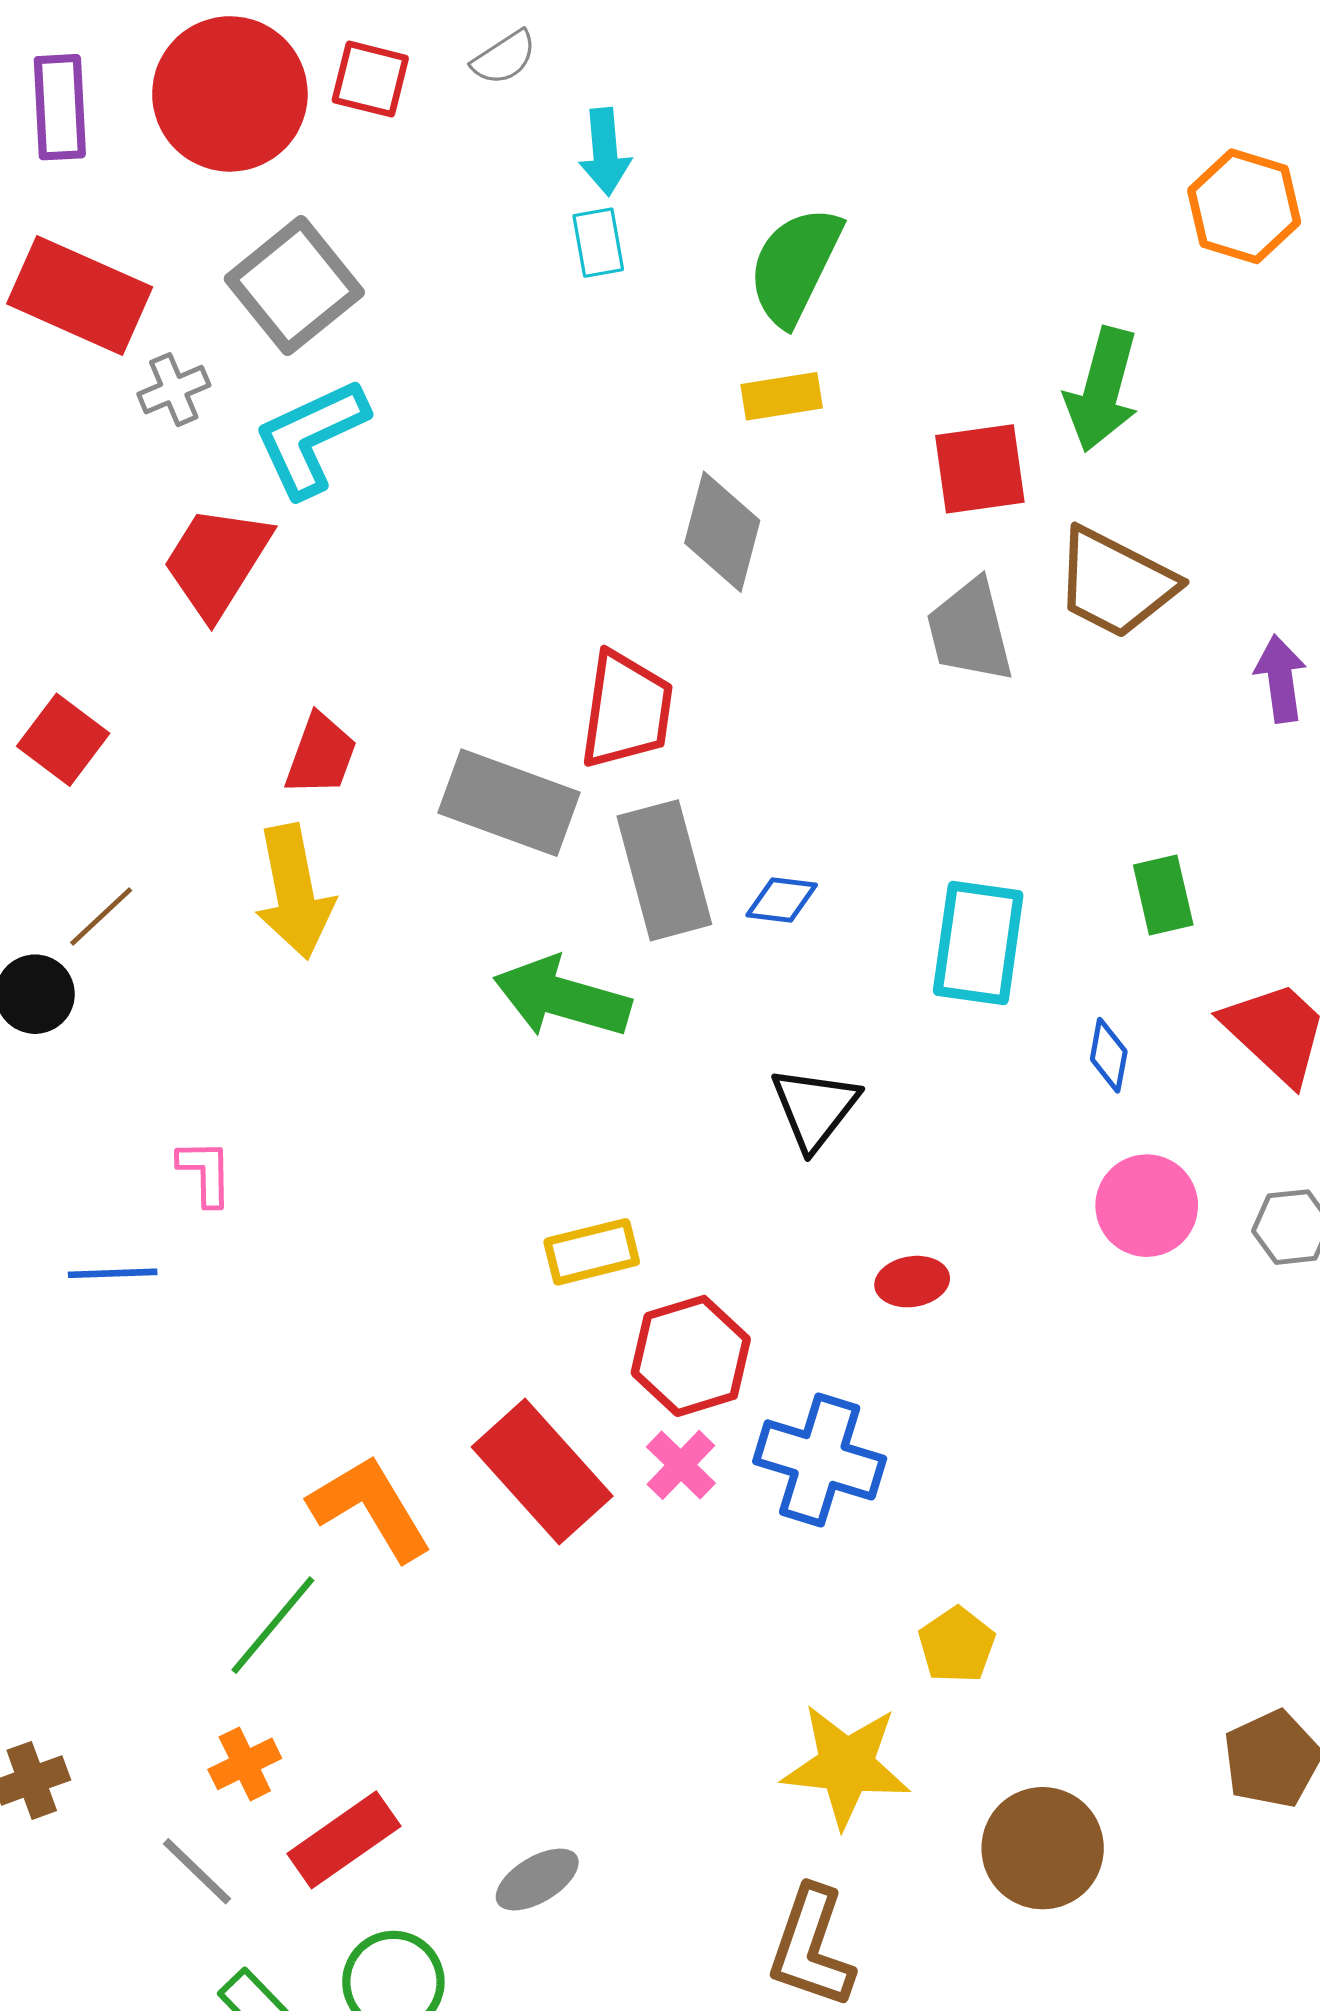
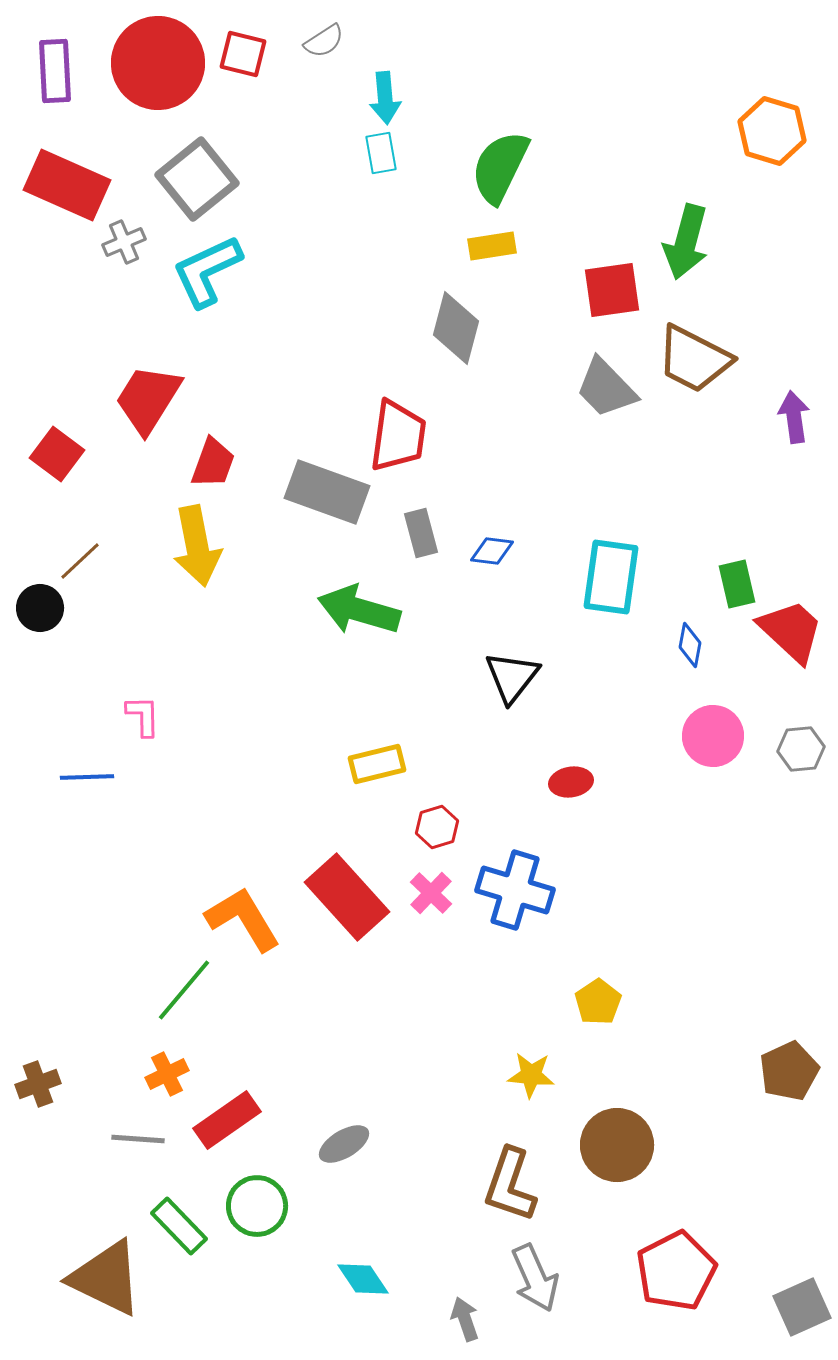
red trapezoid: (217, 561) -> (148, 399), moved
gray trapezoid: (970, 631) -> (606, 388), turned -30
gray rectangle: (664, 870) -> (421, 533), size x0.6
green rectangle: (1163, 895) -> (737, 584), moved
red hexagon: (691, 1356) -> (437, 827), size x0.6
yellow star: (846, 1766) -> (531, 1075), size x0.6
brown circle: (1043, 1848) -> (617, 1145), moved
gray line: (197, 1871) -> (138, 1139), turned -40

